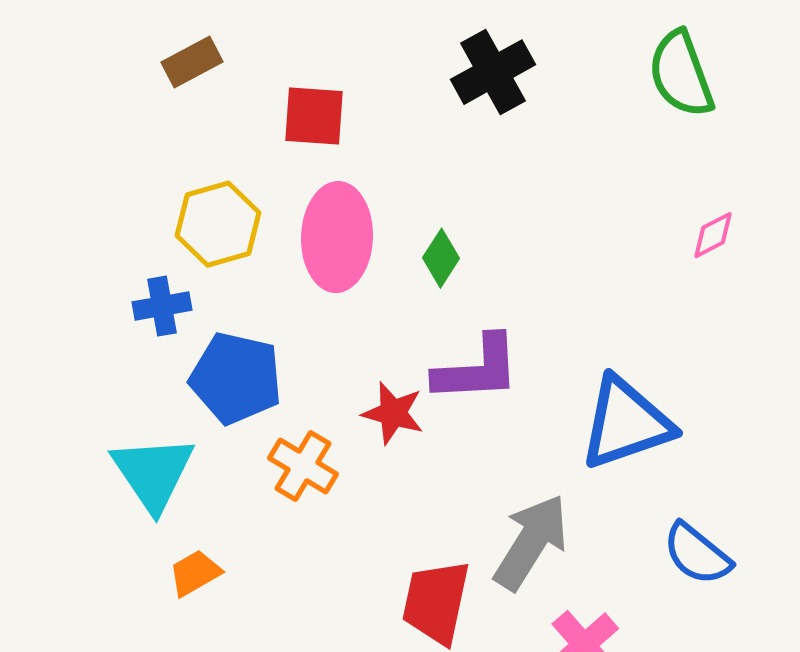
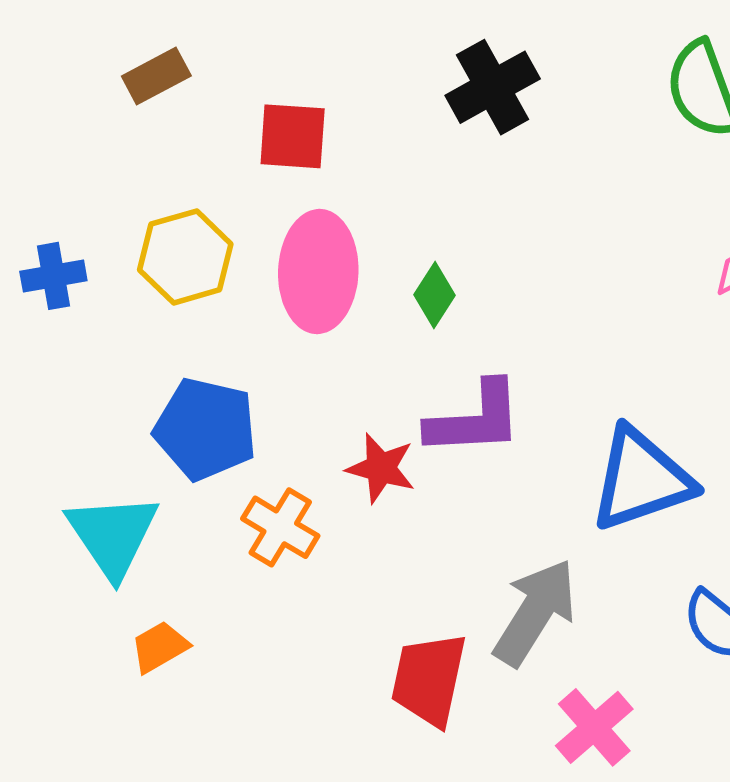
blue cross: (162, 306) -> (53, 276), moved

